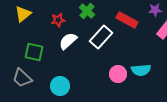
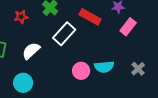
white semicircle: (68, 41) -> (31, 51), moved

